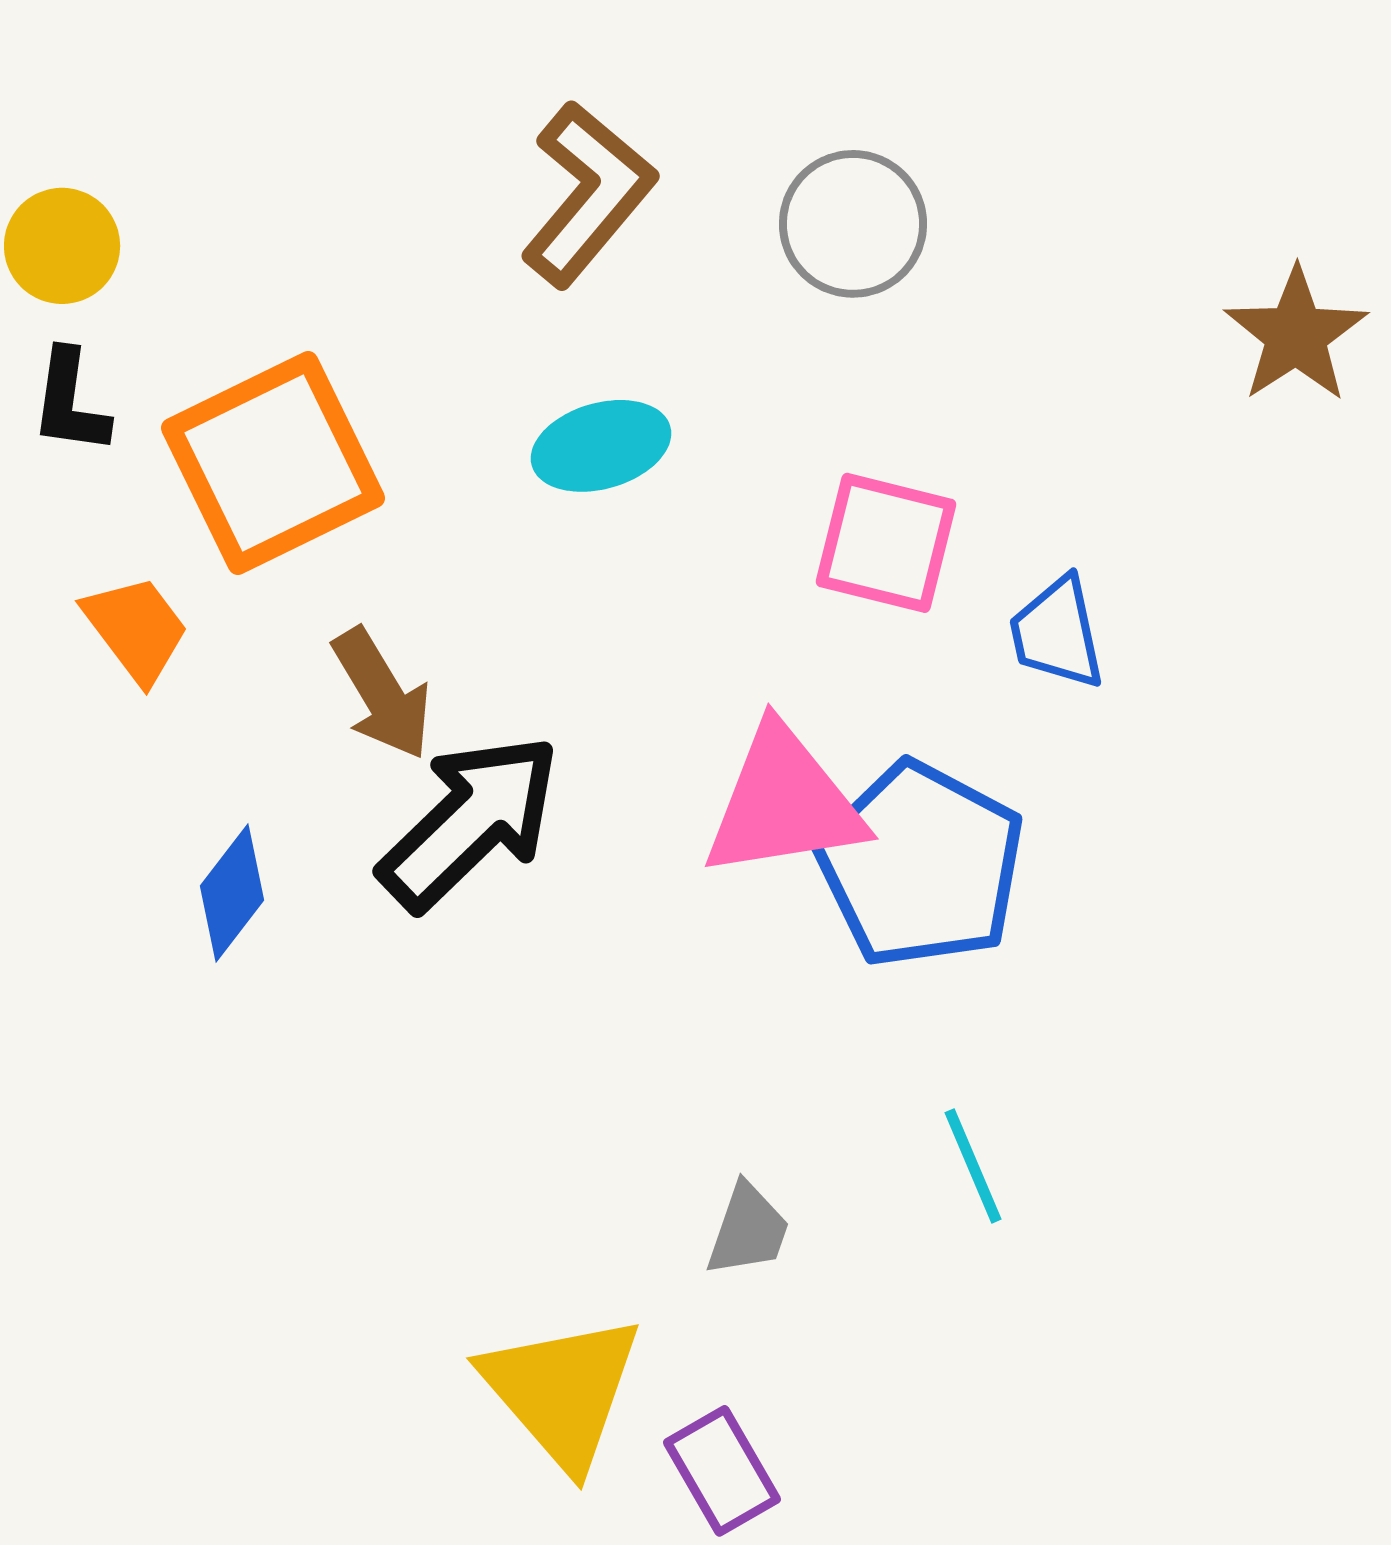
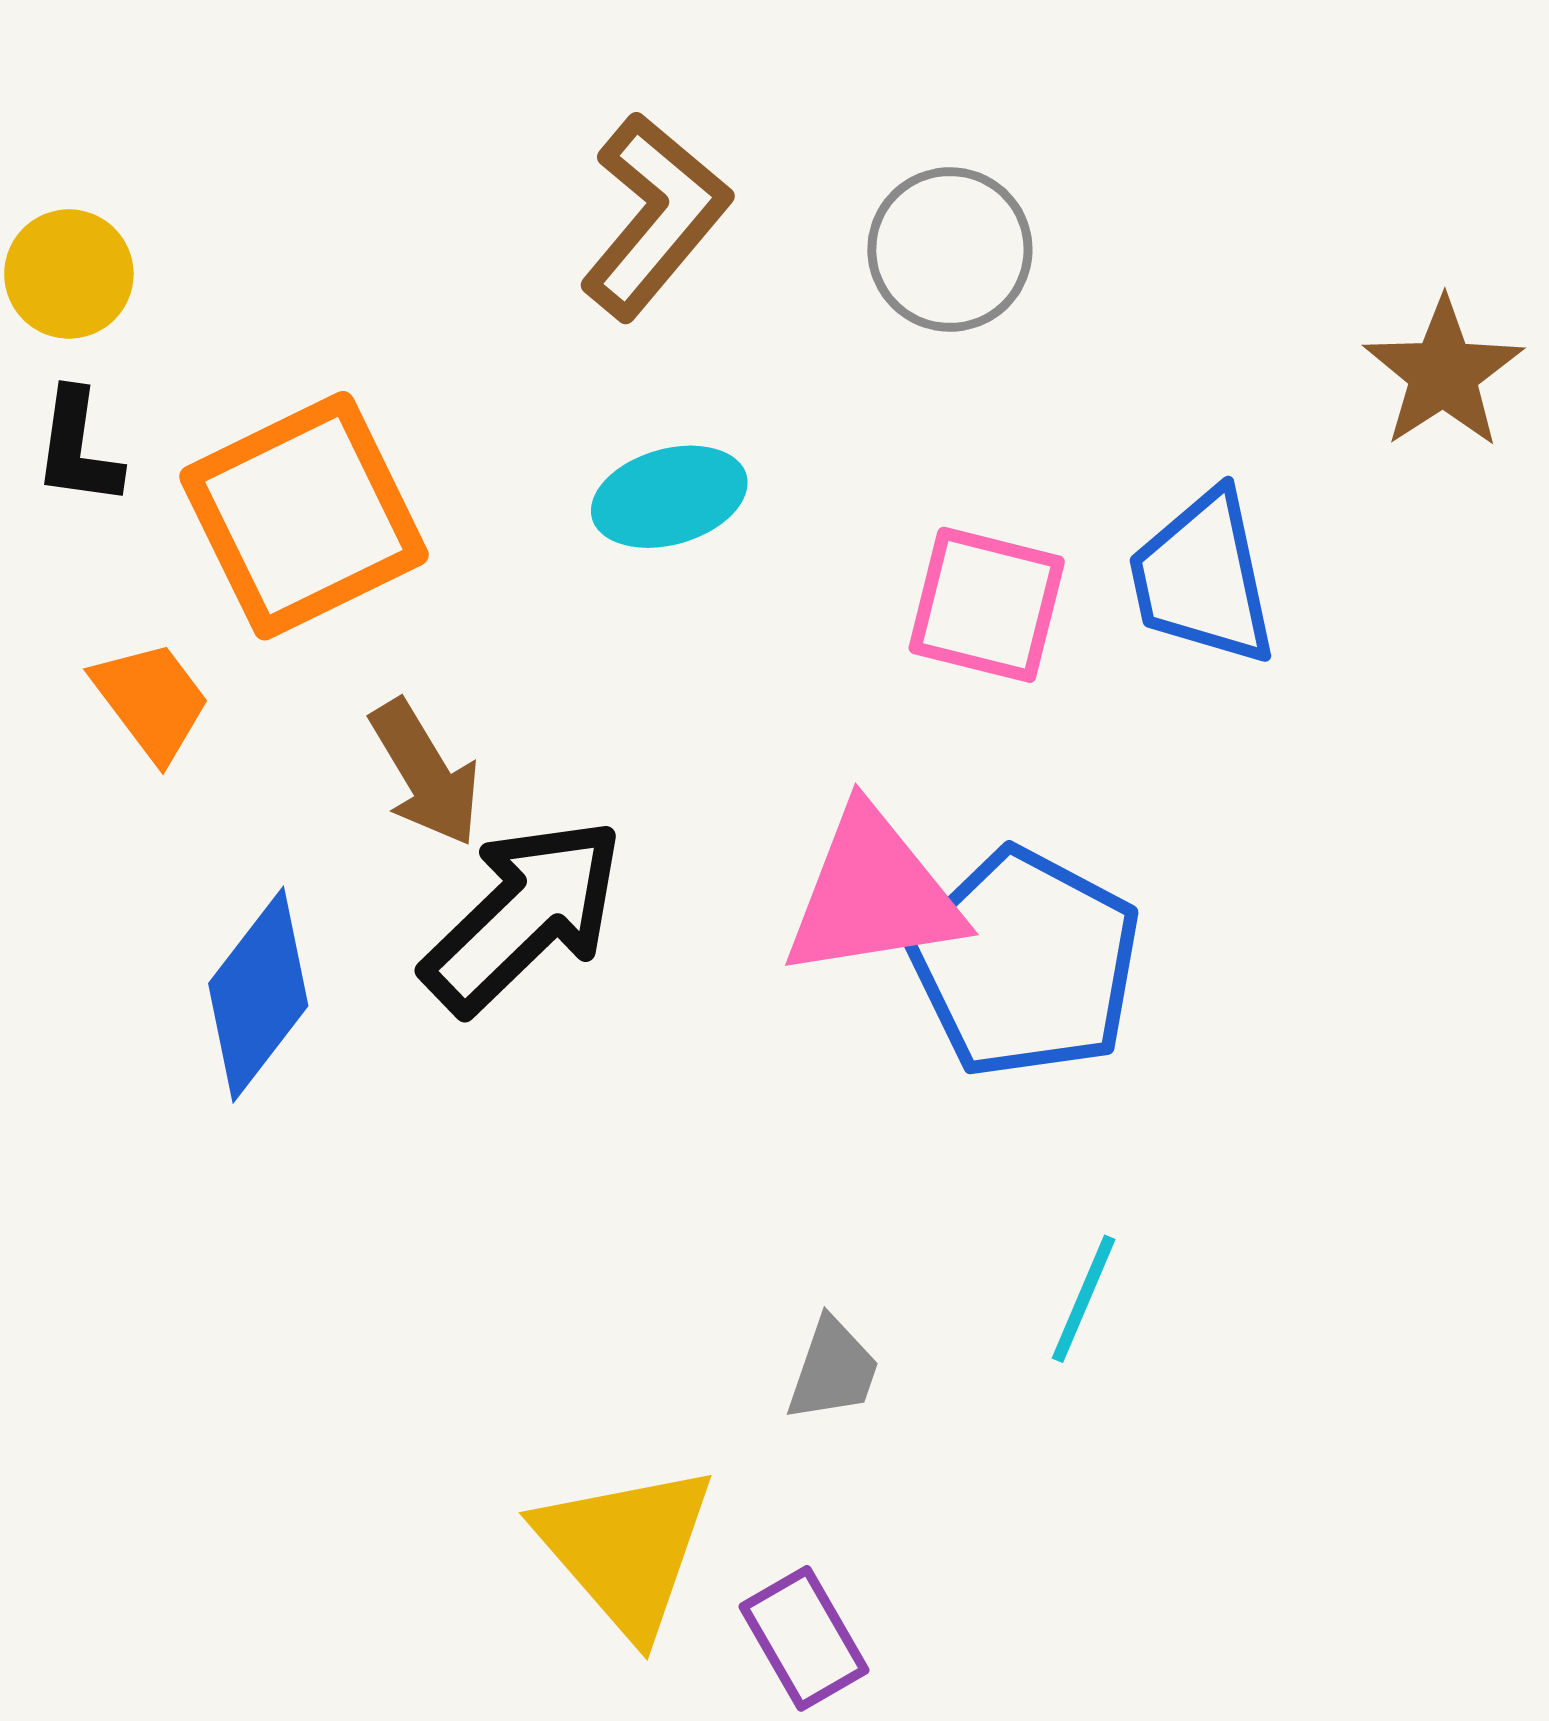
blue trapezoid: (1057, 633) -> (1203, 578), moved, size x1.4
blue diamond: (232, 893) -> (258, 995), size x1.4
cyan line: (973, 1166) -> (1084, 1299), turned 46

